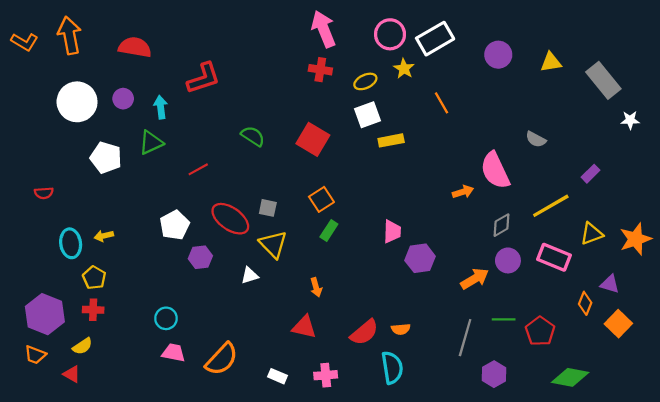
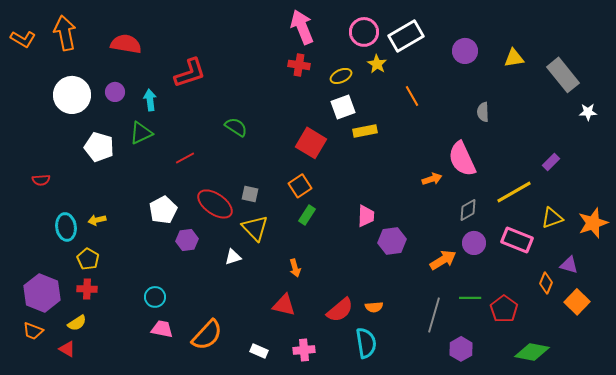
red square: (313, 139) -> (311, 143), moved
gray semicircle: (536, 139) -> (483, 112), moved, turned 60

